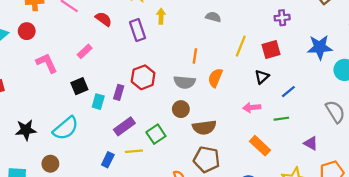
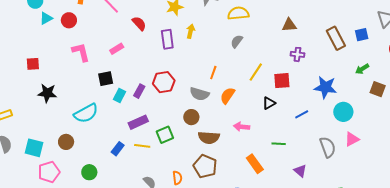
gray semicircle: (213, 17) -> (237, 41), turned -80
blue line: (288, 92) -> (302, 114), moved
pink arrow: (252, 107) -> (242, 127), moved
black star: (26, 130) -> (47, 93), moved

